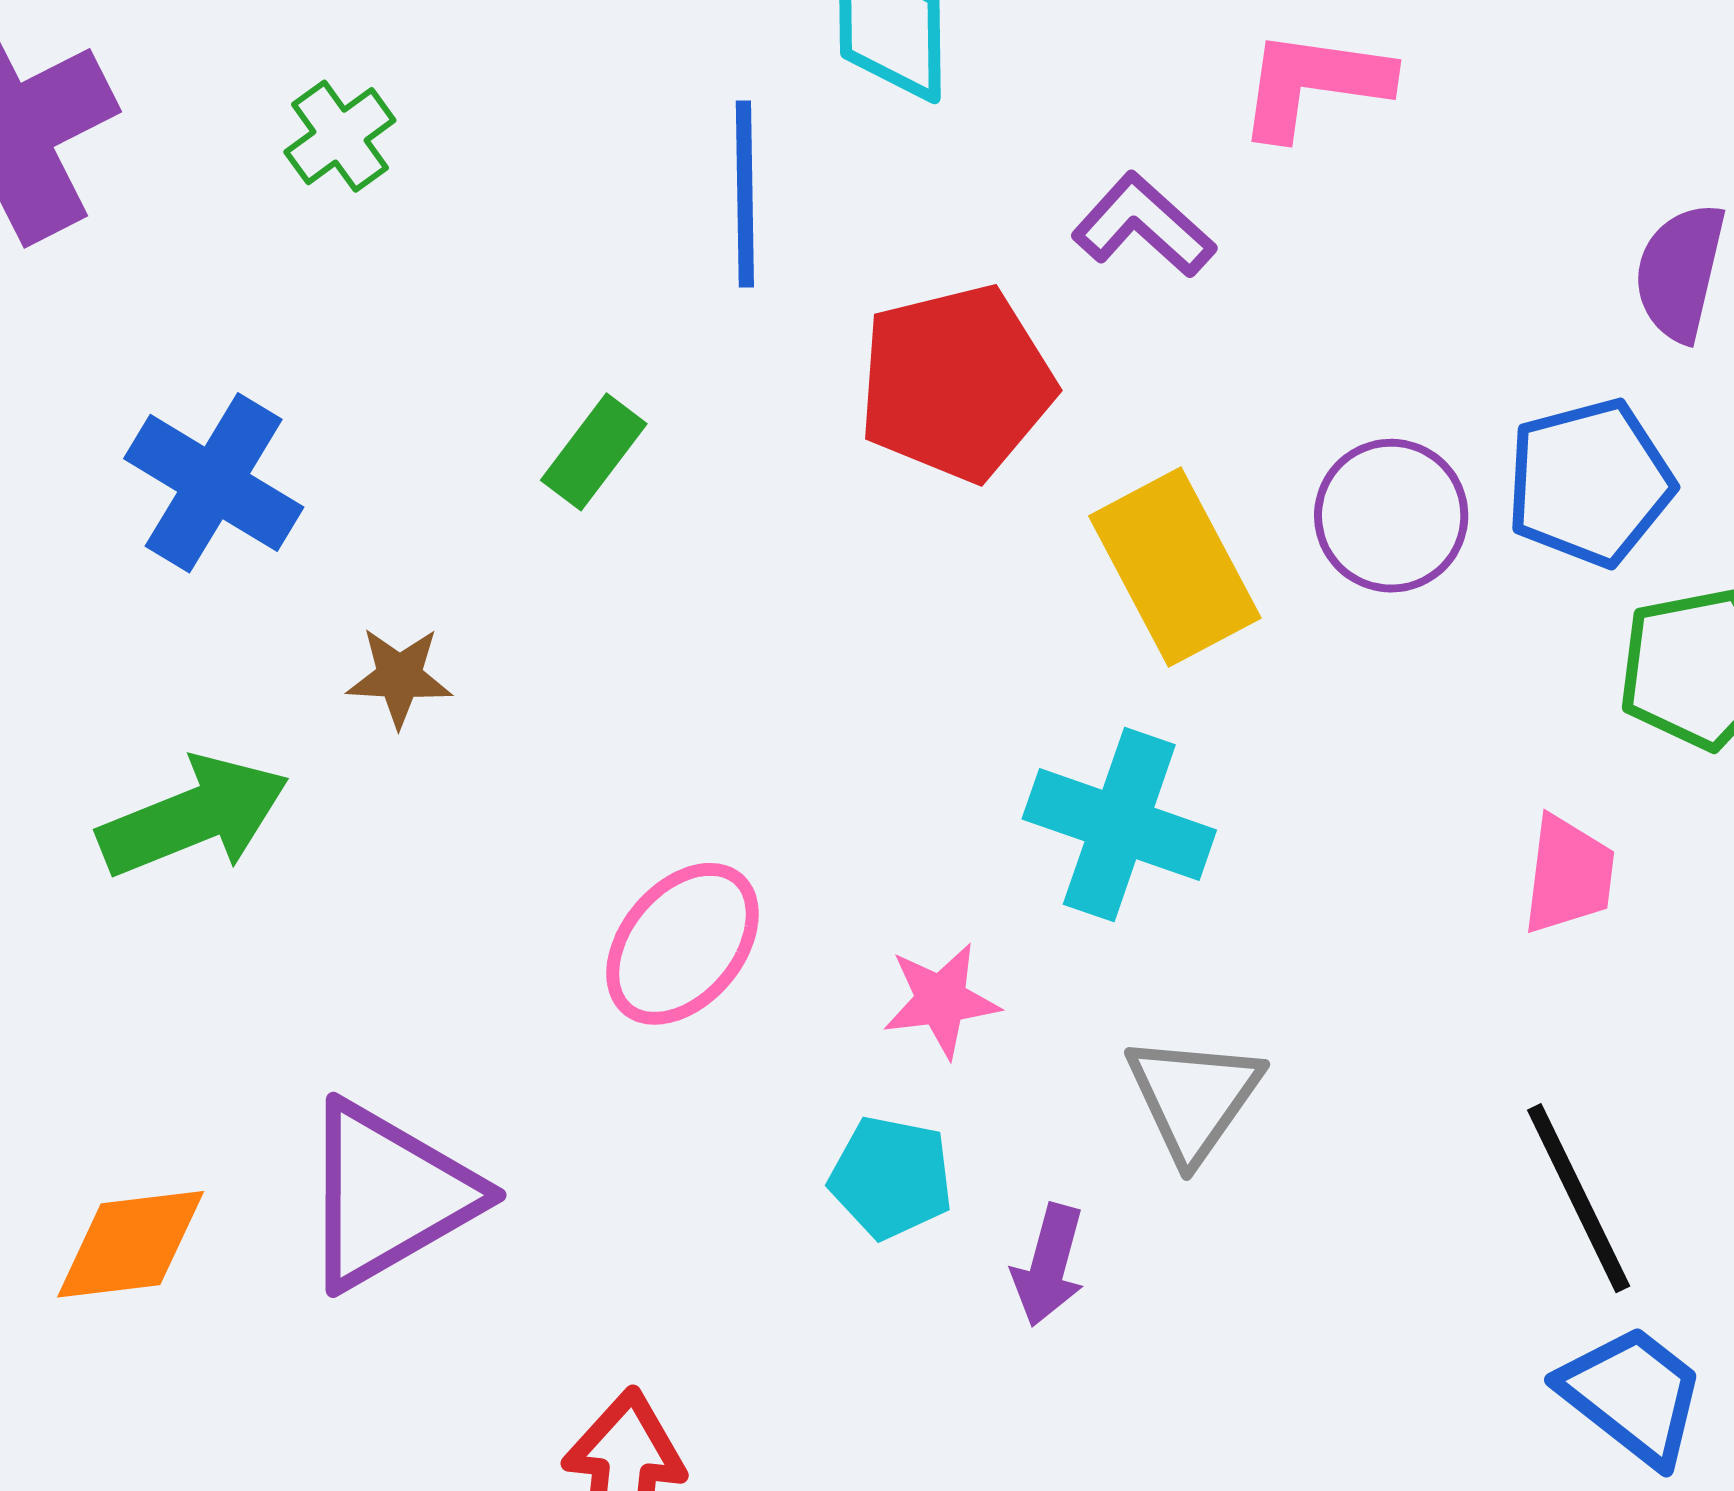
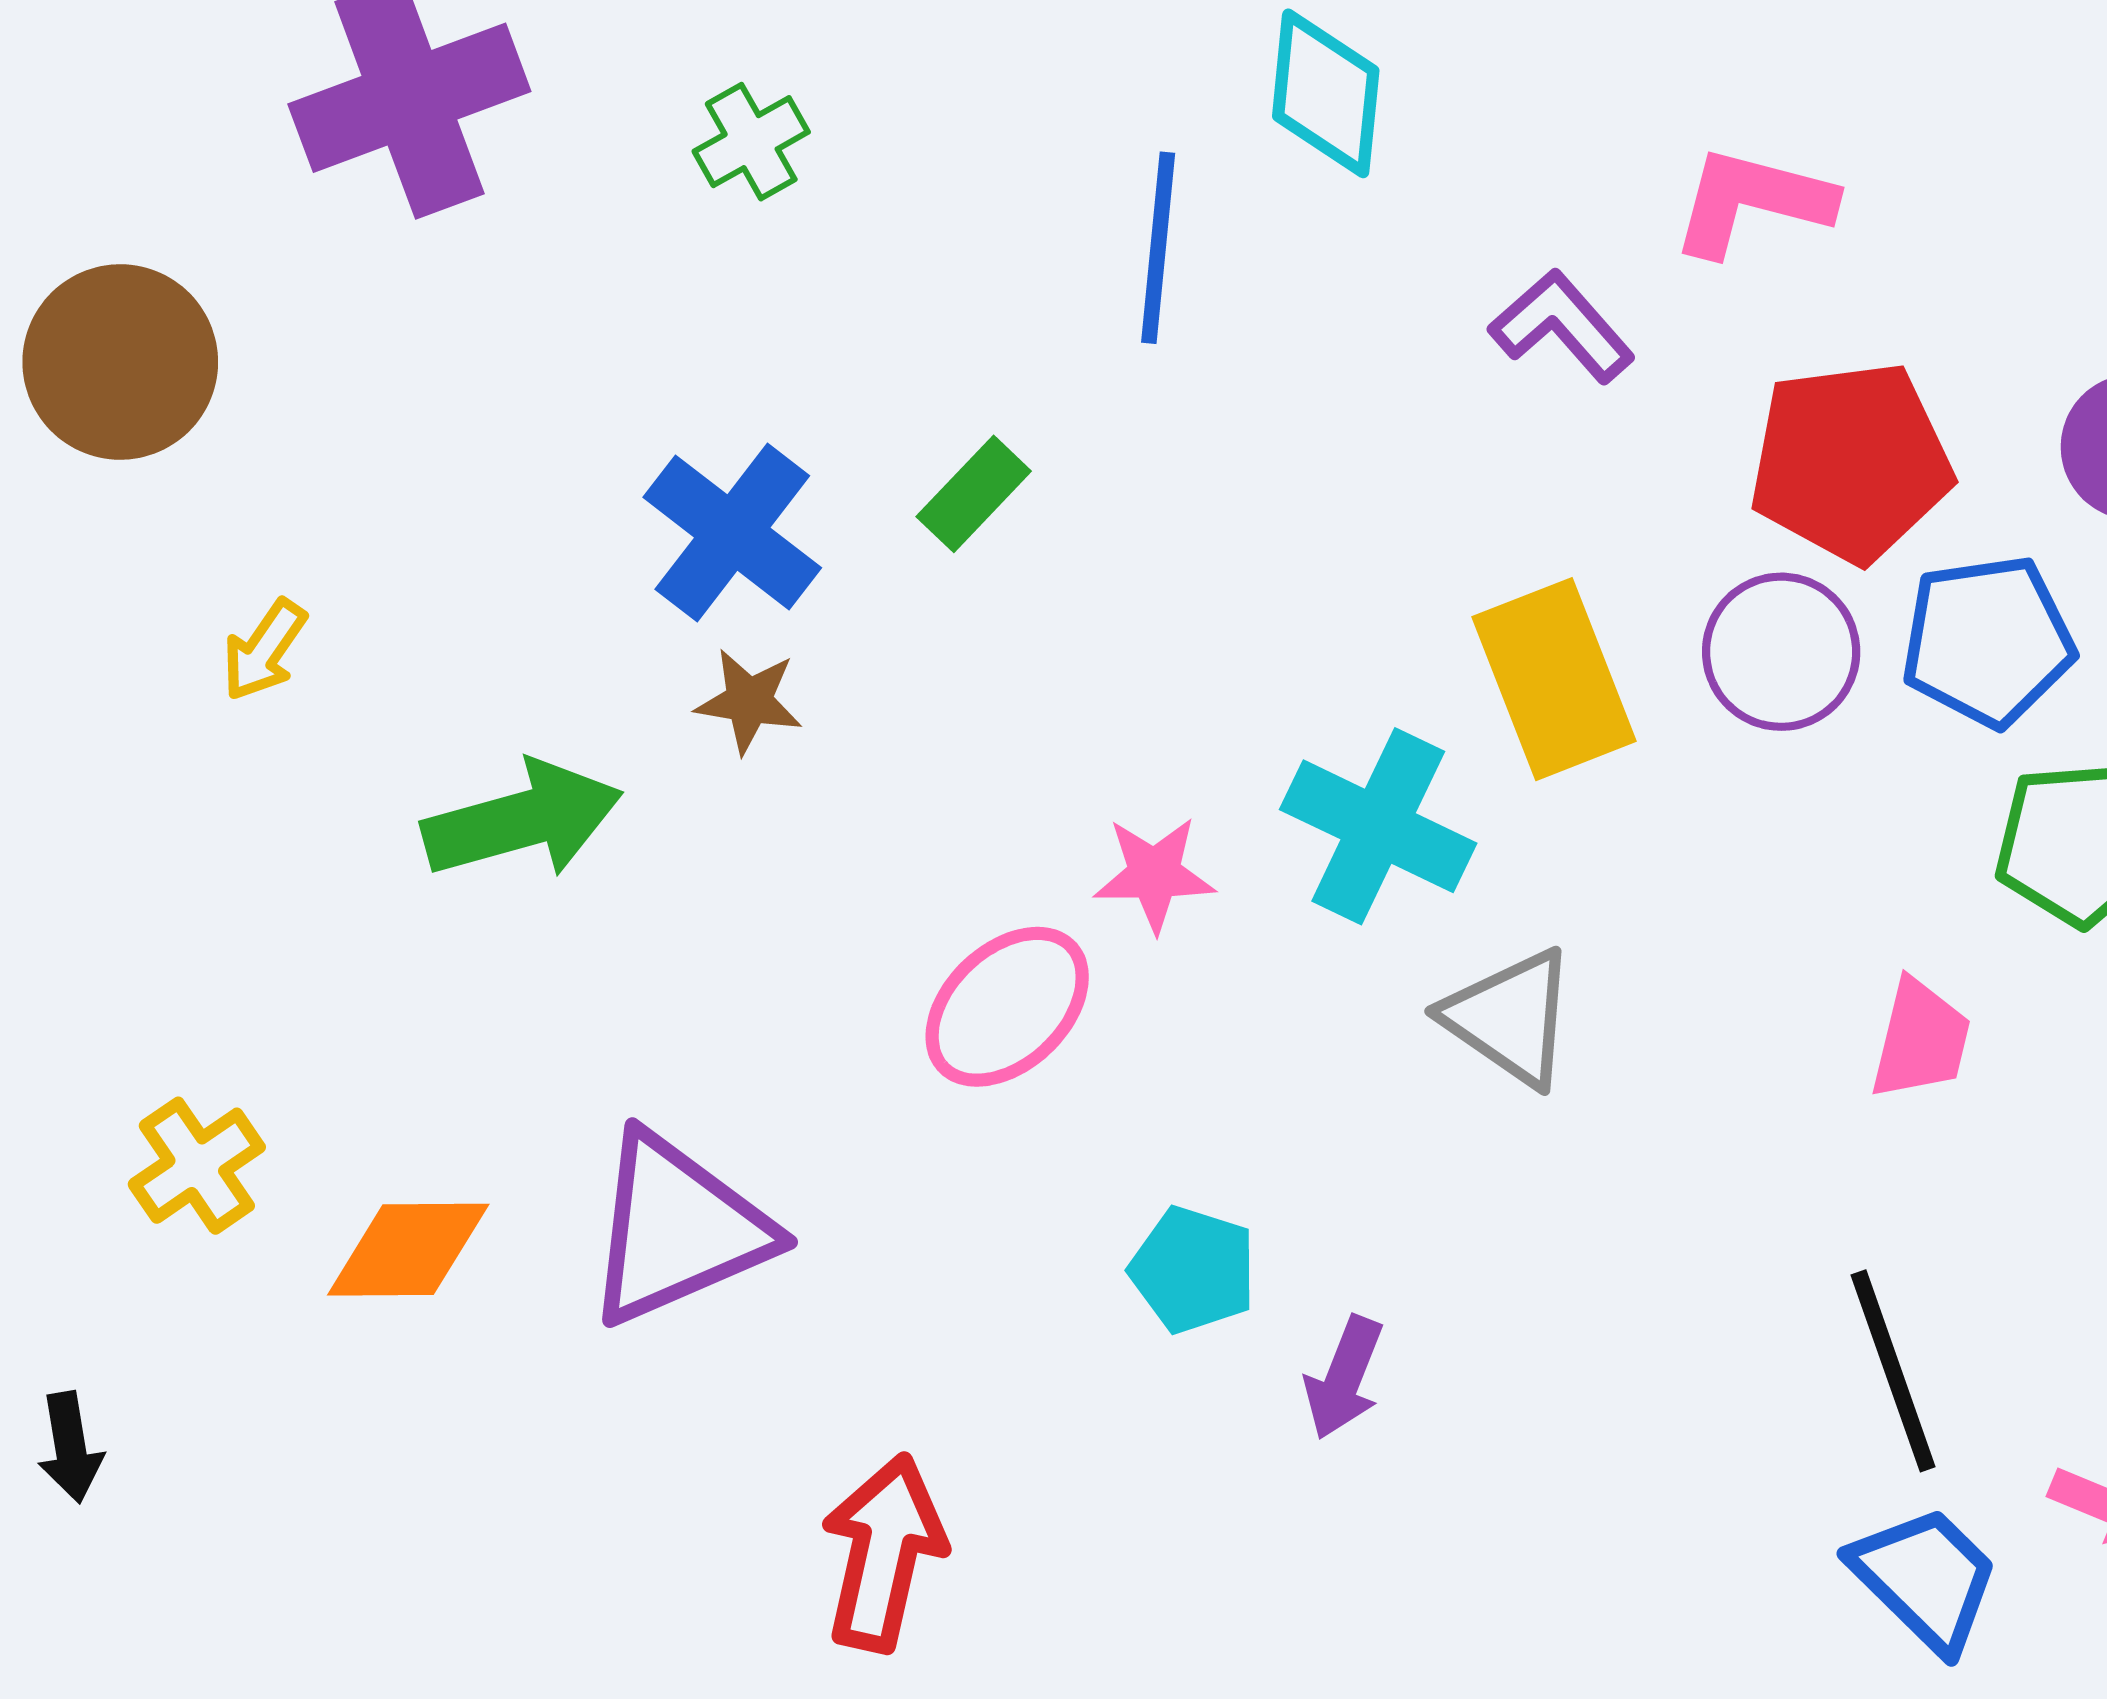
red pentagon: (956, 383) -> (1851, 462), moved
blue cross: (214, 483) -> (732, 533), moved
cyan cross: (1119, 825) -> (1378, 826), moved
pink star: (941, 1000) -> (1154, 874), moved
gray triangle: (1194, 1098) -> (1510, 1018), moved, turned -37

